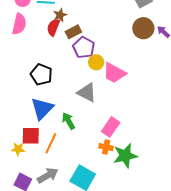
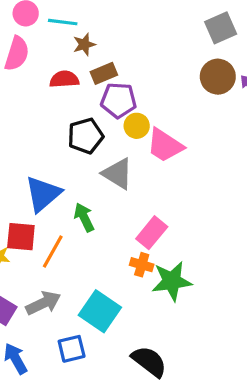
red semicircle: (53, 27) -> (64, 79), moved, turned 60
purple pentagon: (84, 48) -> (119, 100), turned -30
black pentagon: (41, 75) -> (85, 136), moved, turned 30

